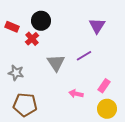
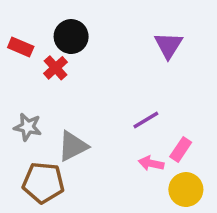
purple line: (84, 56) -> (146, 120), moved
gray triangle: (56, 63) -> (73, 146), moved, turned 36
pink arrow: (76, 94) -> (151, 163), moved

